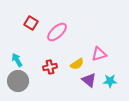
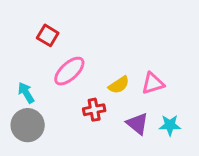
pink ellipse: (57, 32) -> (69, 71), moved
yellow semicircle: (77, 64) -> (119, 85), moved
red cross: (50, 67) -> (94, 110), moved

